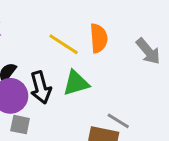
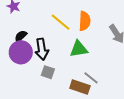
green triangle: (76, 83) -> (79, 49), moved
gray square: (20, 125) -> (48, 72), moved

